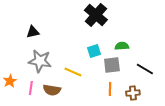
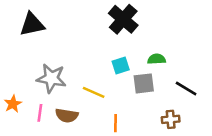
black triangle: (33, 32) -> (32, 24), moved, size x1.5
orange line: (110, 89) -> (115, 123), moved

